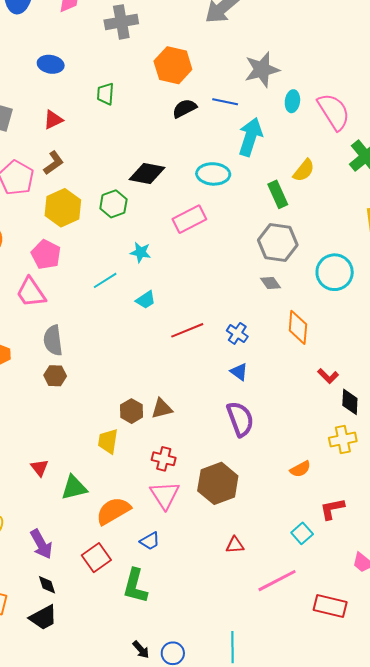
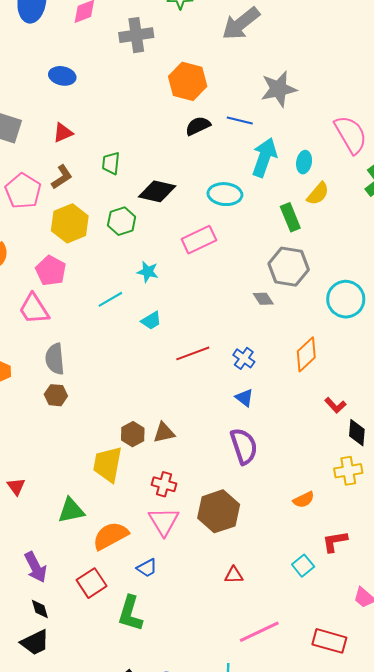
green trapezoid: (105, 94) -> (111, 163), moved
cyan ellipse: (292, 101) -> (304, 162), moved
gray diamond: (270, 283) -> (263, 299), moved
orange diamond: (298, 327) -> (306, 354), turned 40
yellow trapezoid: (108, 441) -> (108, 464), size x1.4
red triangle: (40, 468) -> (16, 486), moved
pink line: (277, 581) -> (259, 632), moved

